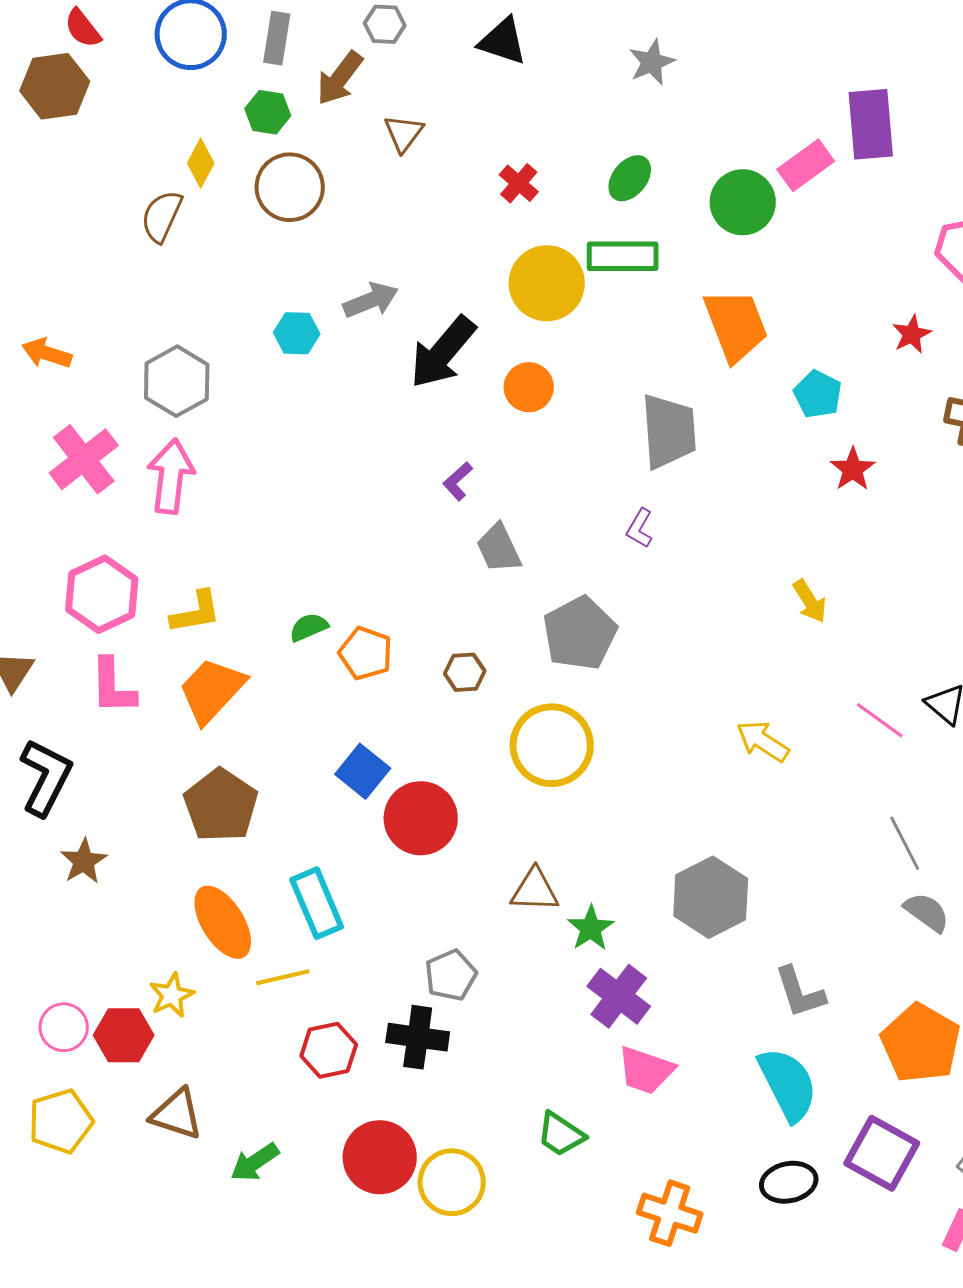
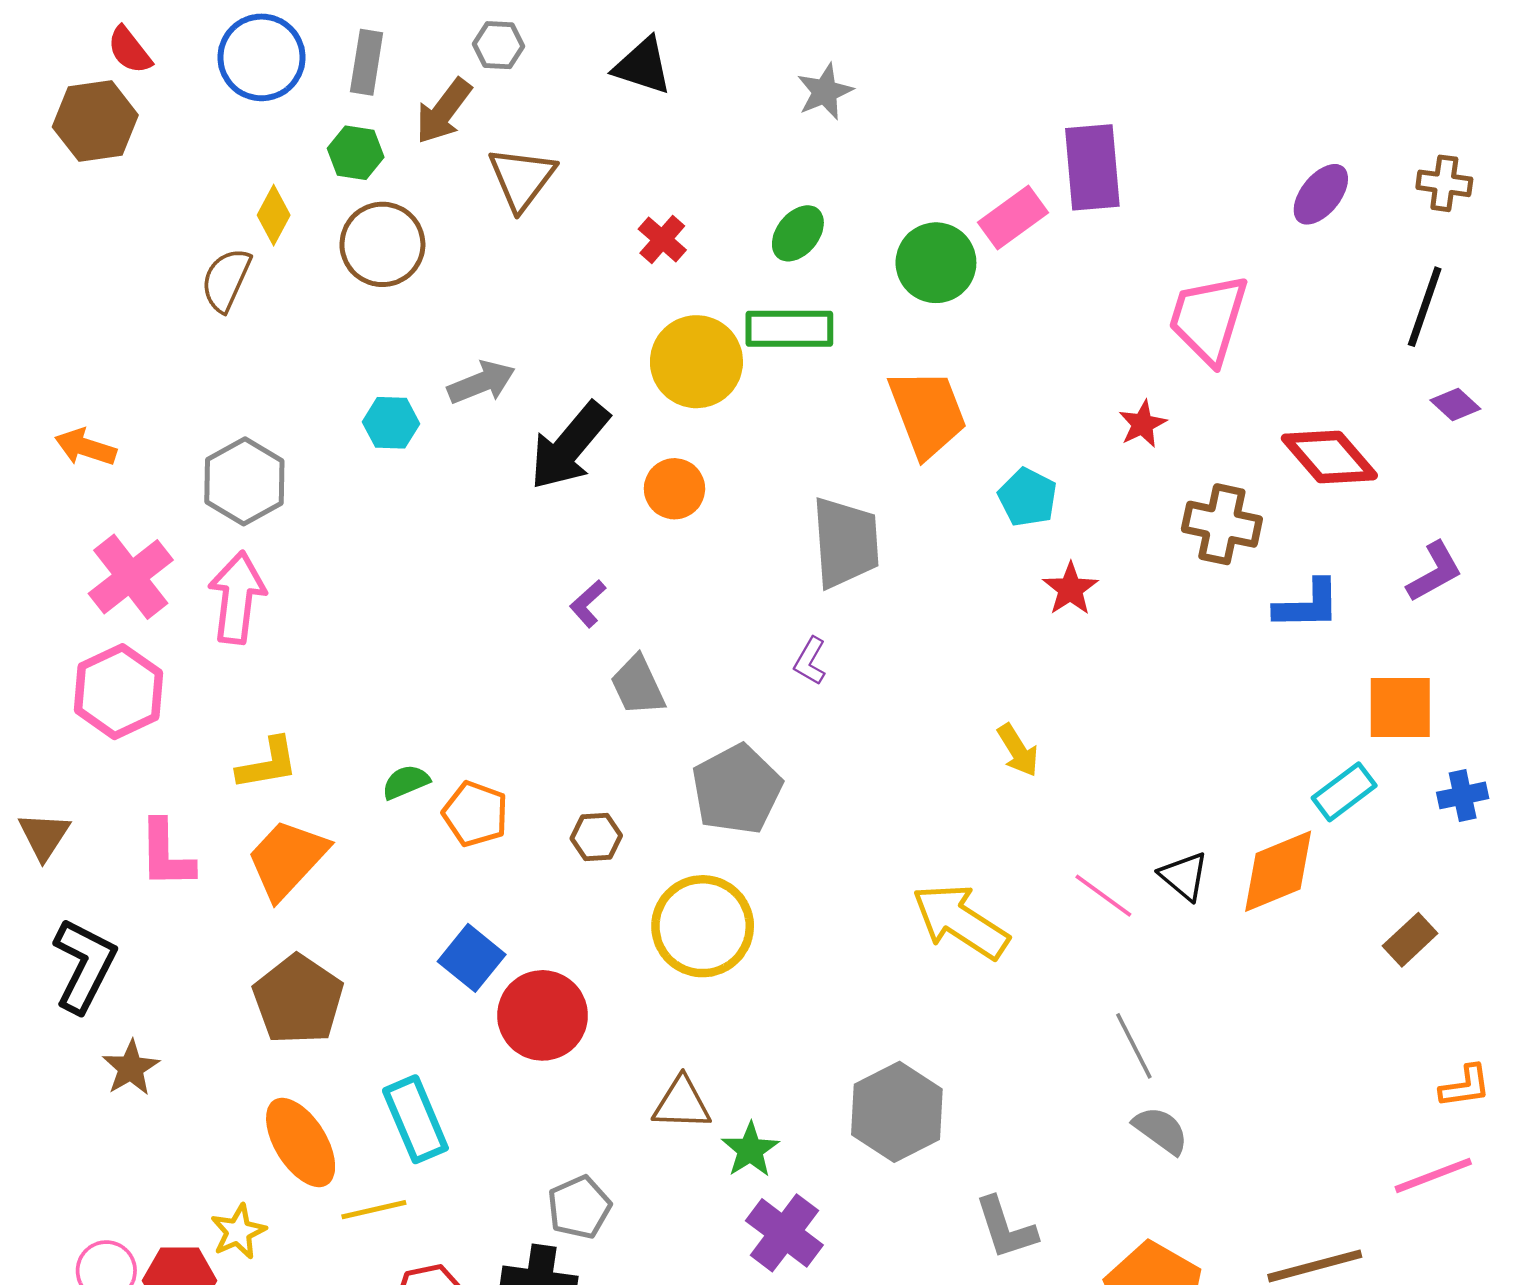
brown triangle: (404, 133) -> (522, 178), size x1.4
pink hexagon: (102, 594) -> (119, 692), moved
yellow arrow: (763, 741) -> (960, 921), size x1.5

